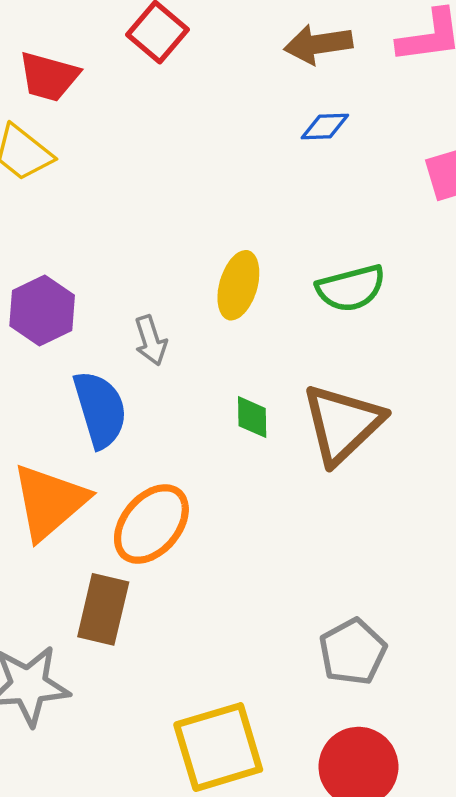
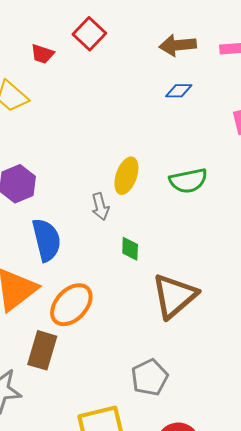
red trapezoid: (49, 77) -> (42, 54), moved, size x0.7
gray arrow: (151, 340) -> (100, 207), moved
brown triangle: (342, 424) -> (174, 296), moved
gray pentagon: (353, 652) -> (150, 377), moved

